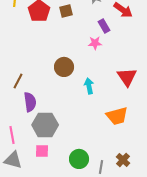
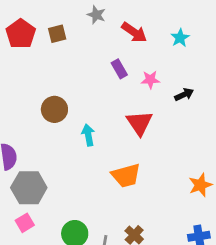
purple rectangle: (104, 26) -> (119, 69), moved
pink star: (95, 43) -> (150, 80), moved
pink square: (42, 151) -> (25, 223), turned -32

